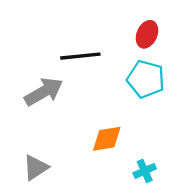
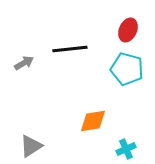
gray arrow: (44, 92) -> (24, 63), moved, size x0.6

